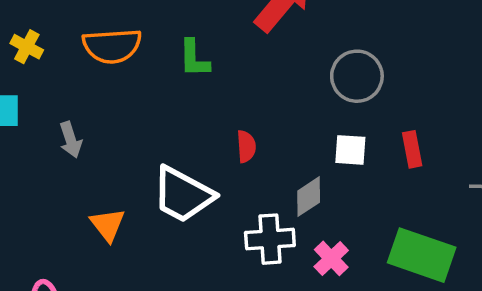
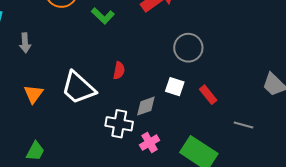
green L-shape: (194, 58) -> (103, 16), turned -60
red rectangle: (412, 149) -> (208, 95), turned -42

